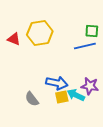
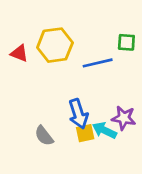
blue line: (85, 46) -> (98, 63), moved
blue arrow: (57, 83) -> (78, 114), turned 60

